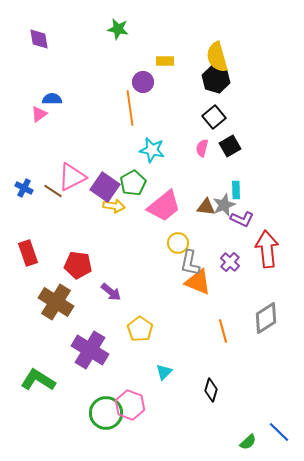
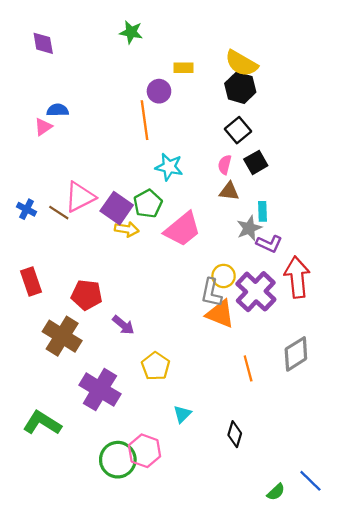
yellow semicircle: (217, 57) -> (241, 63), turned -44
brown triangle: (206, 207) -> (229, 191), moved
yellow circle: (178, 243) -> (224, 276), moved
purple cross: (230, 262) -> (256, 292), size x1.8

